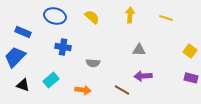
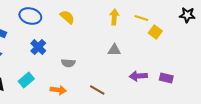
yellow arrow: (130, 15) -> (114, 17), moved
blue cross: (63, 47) -> (38, 47), turned 35
yellow square: (190, 51) -> (155, 32), moved
purple arrow: (143, 76) -> (138, 76), moved

